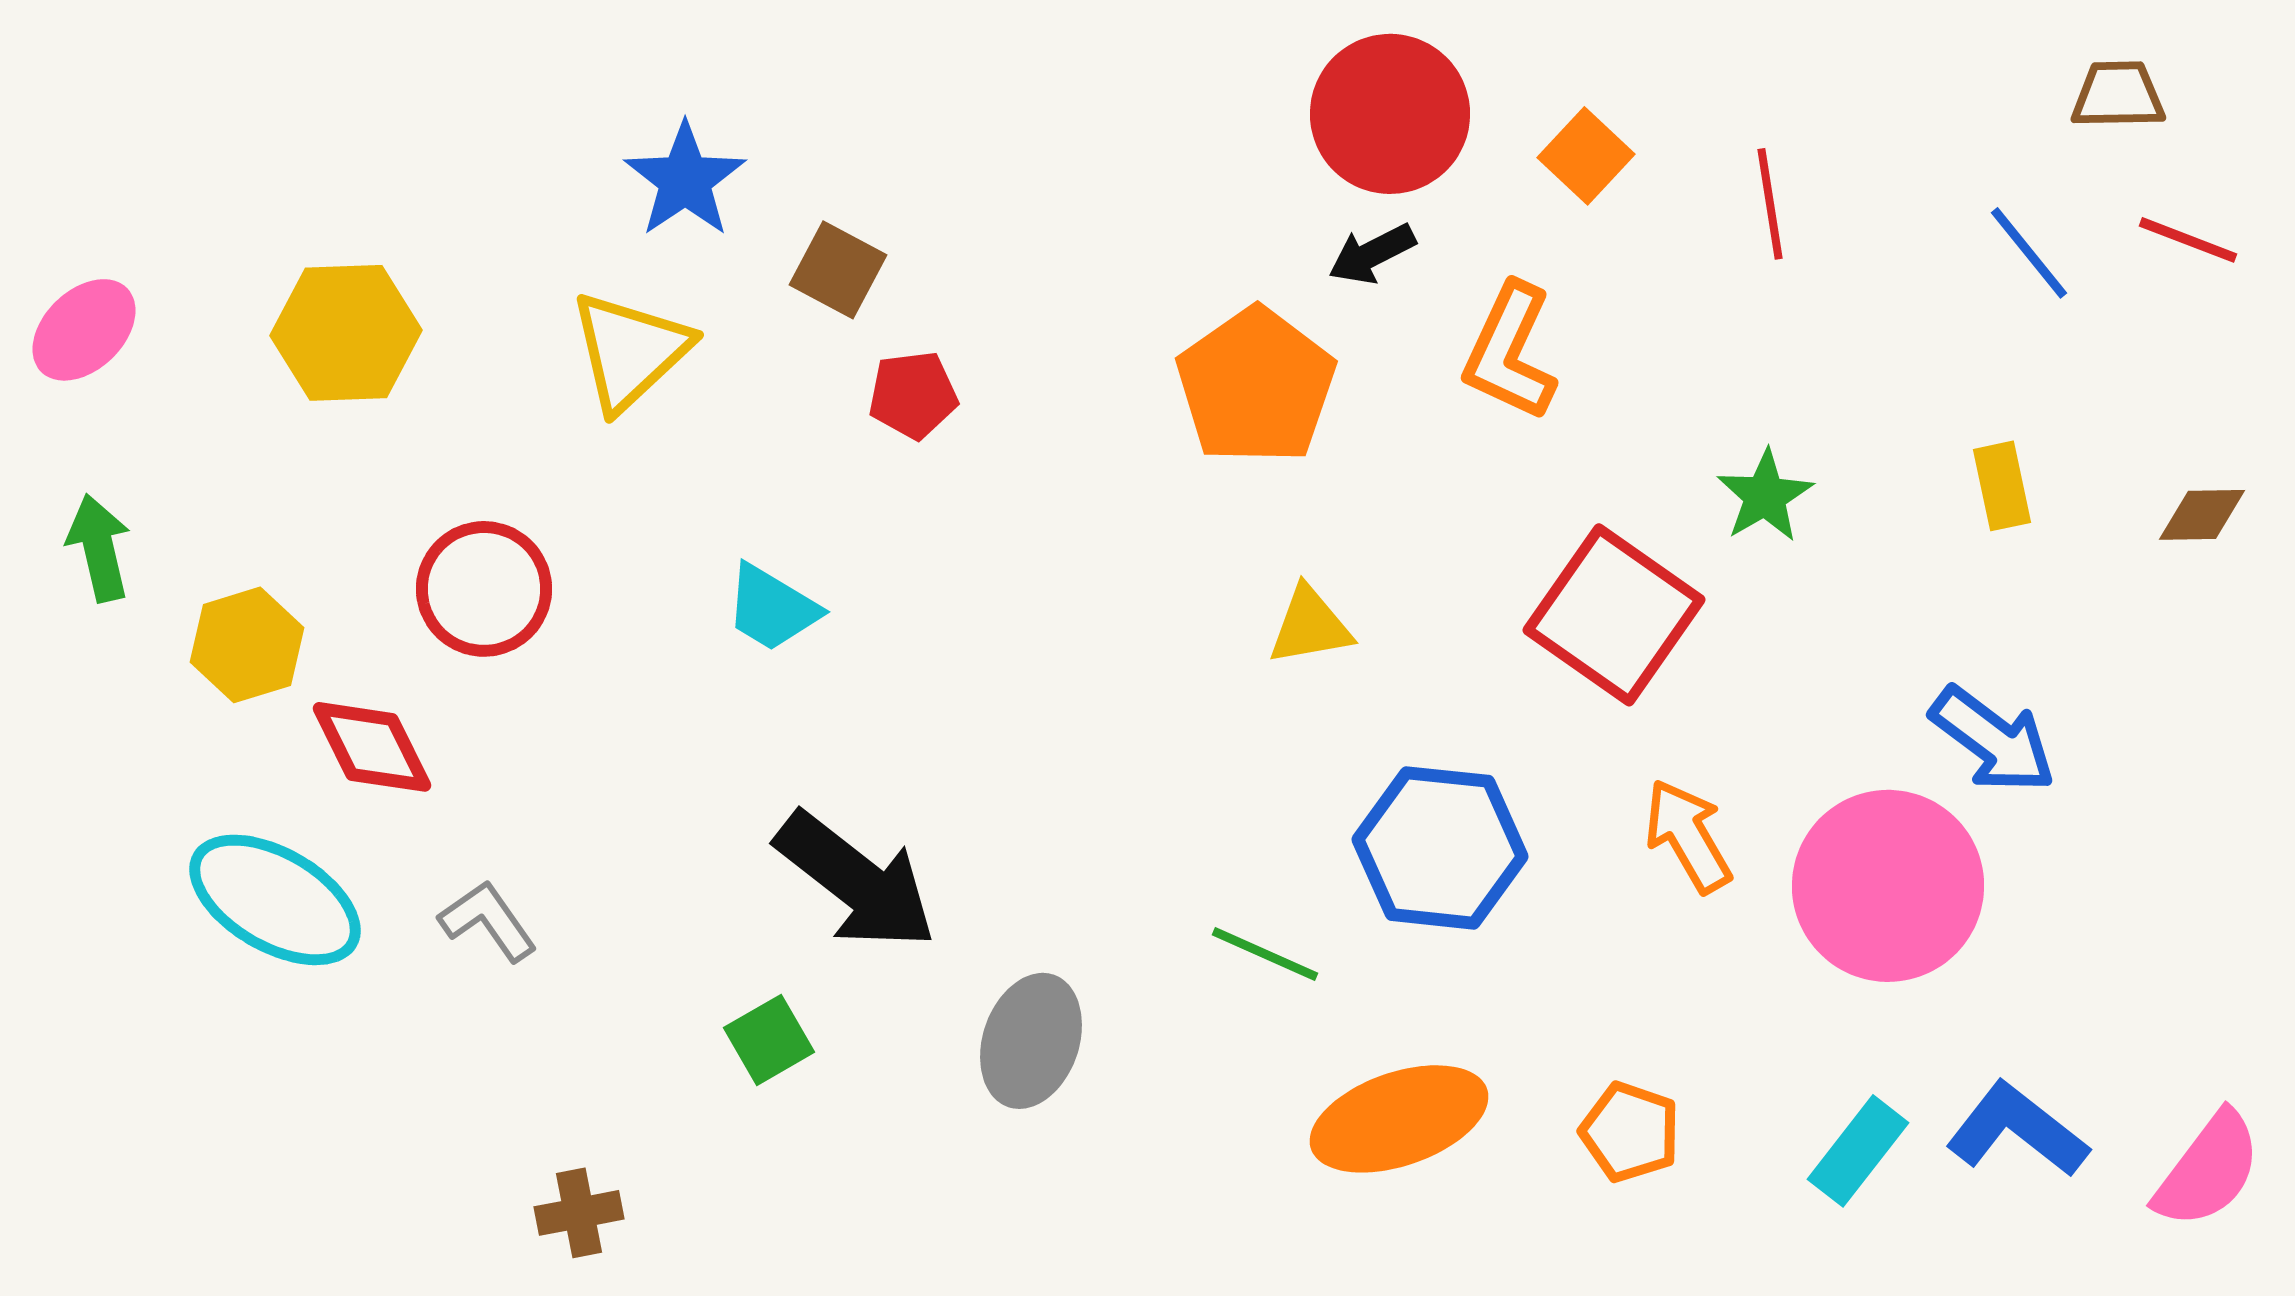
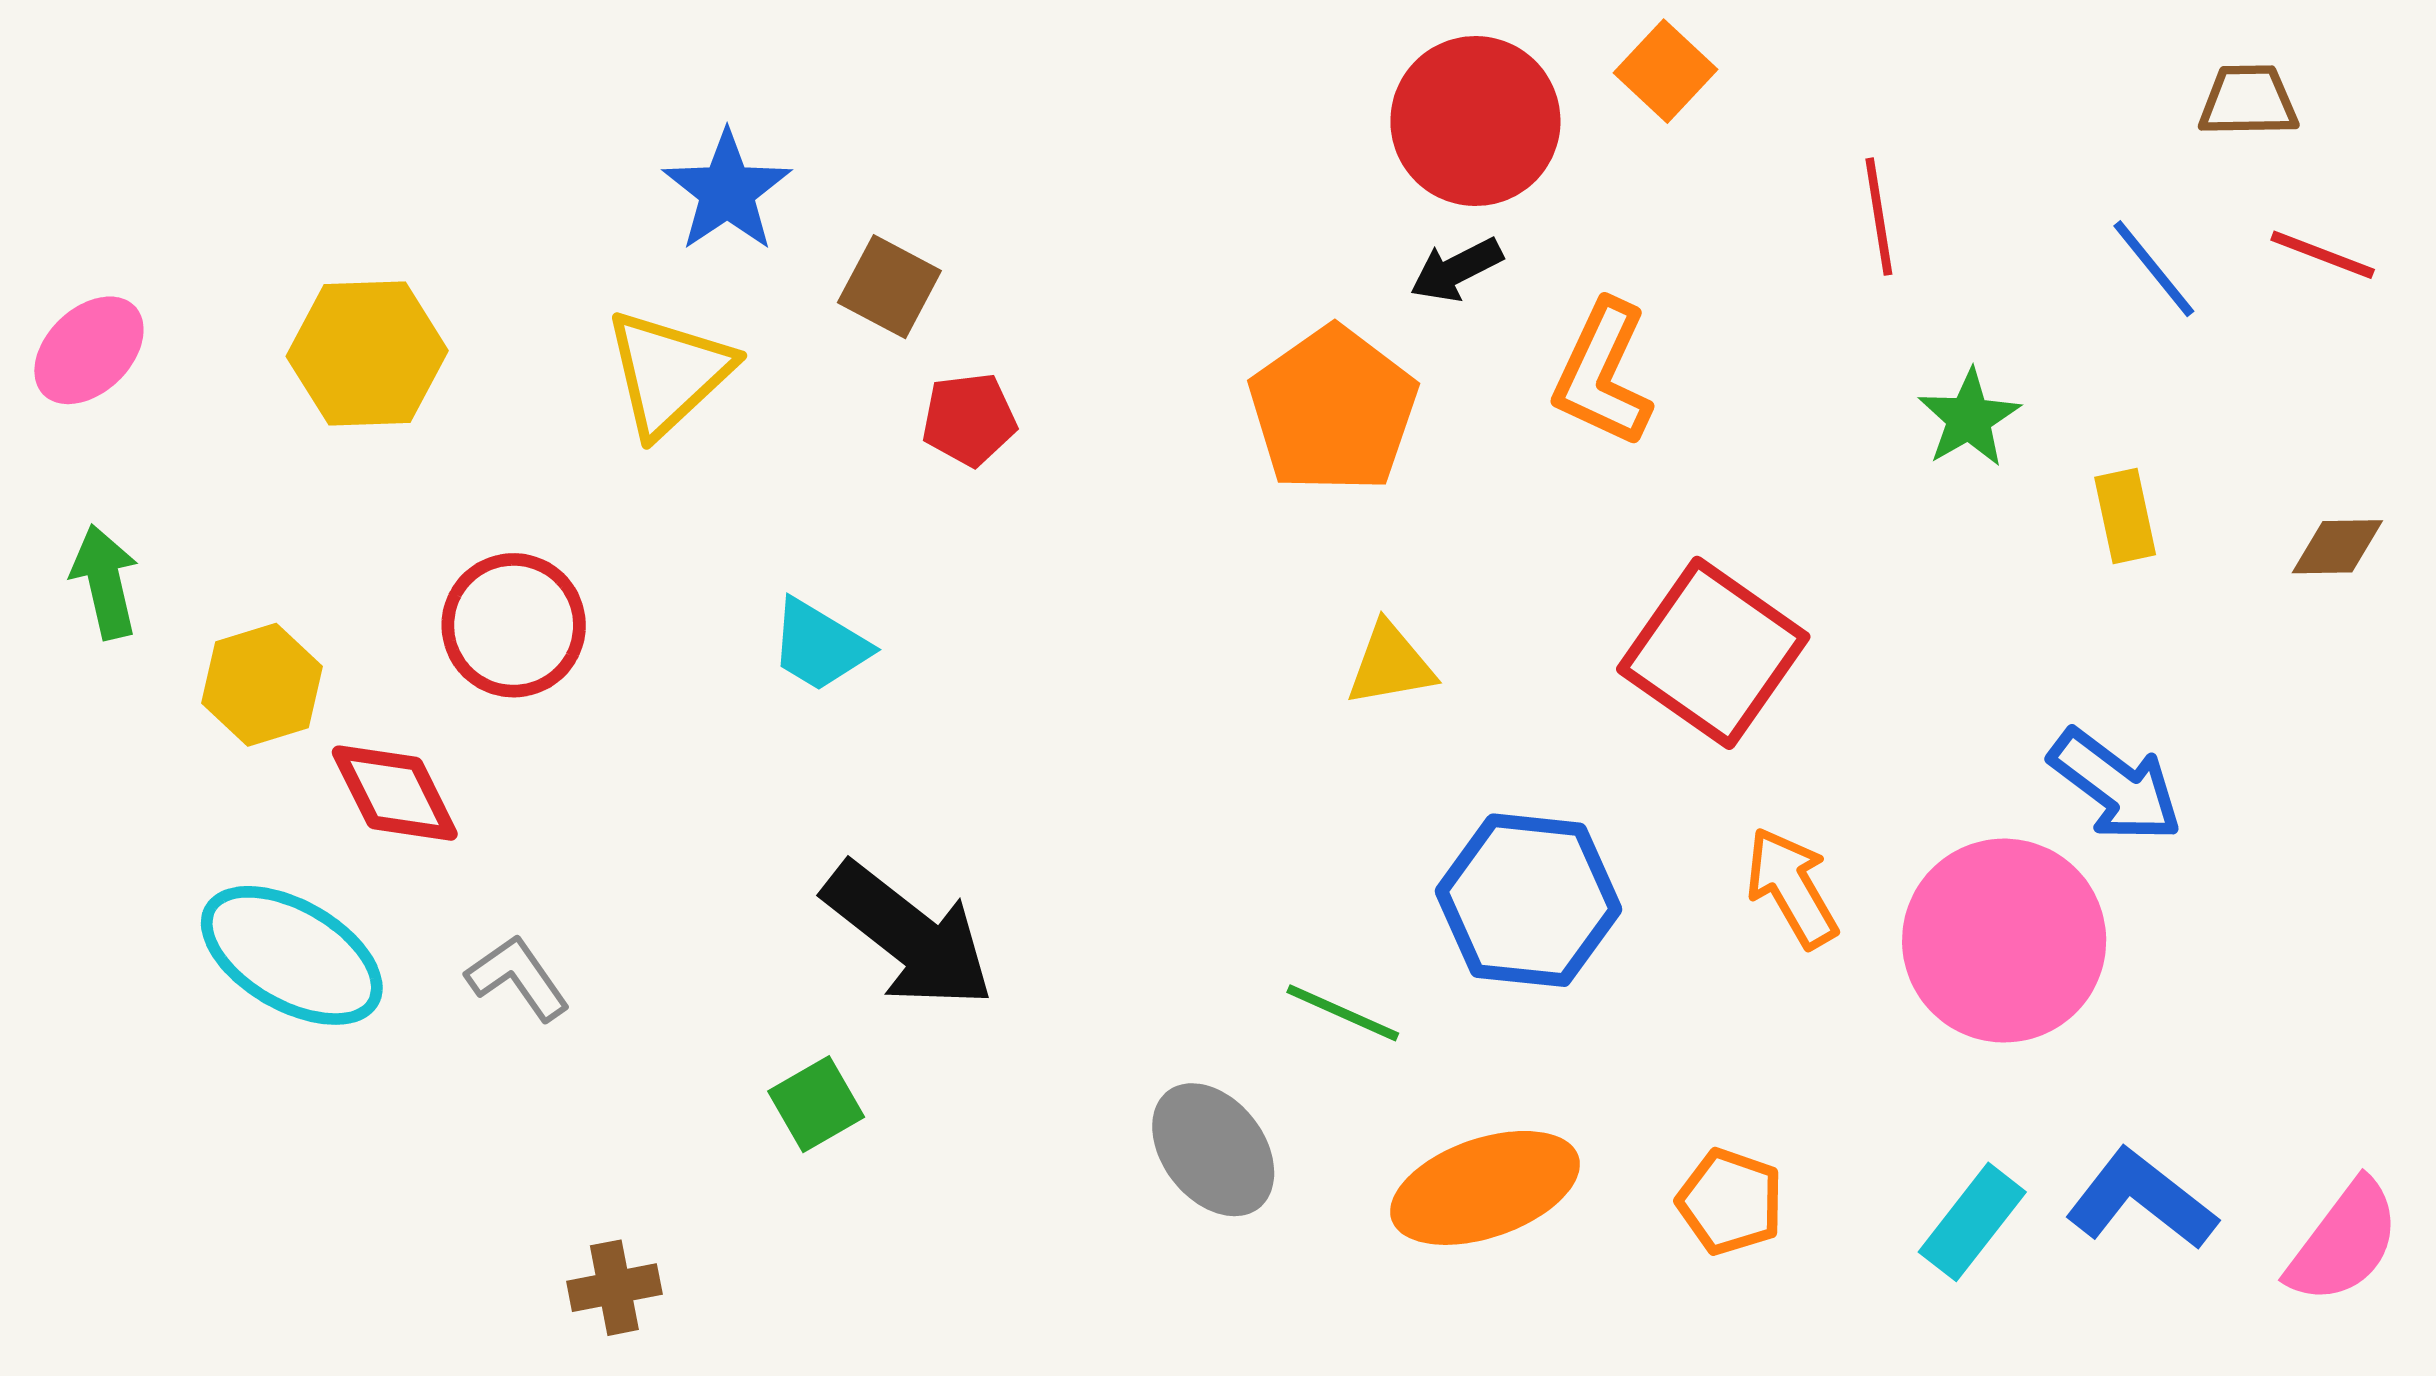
orange square: (1586, 156) -> (1665, 71), moved
green star: (1765, 496) -> (1969, 418), moved
gray ellipse: (1031, 1041) -> (1213, 1150), moved, turned -57

